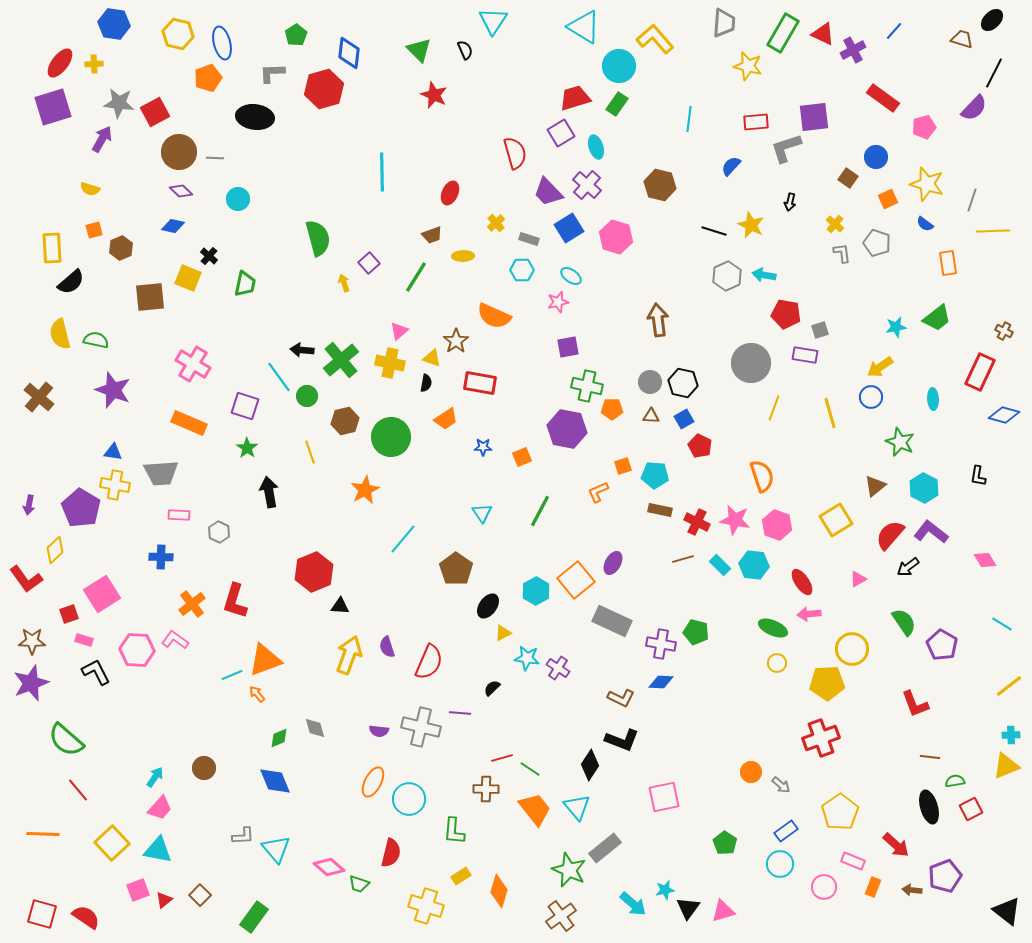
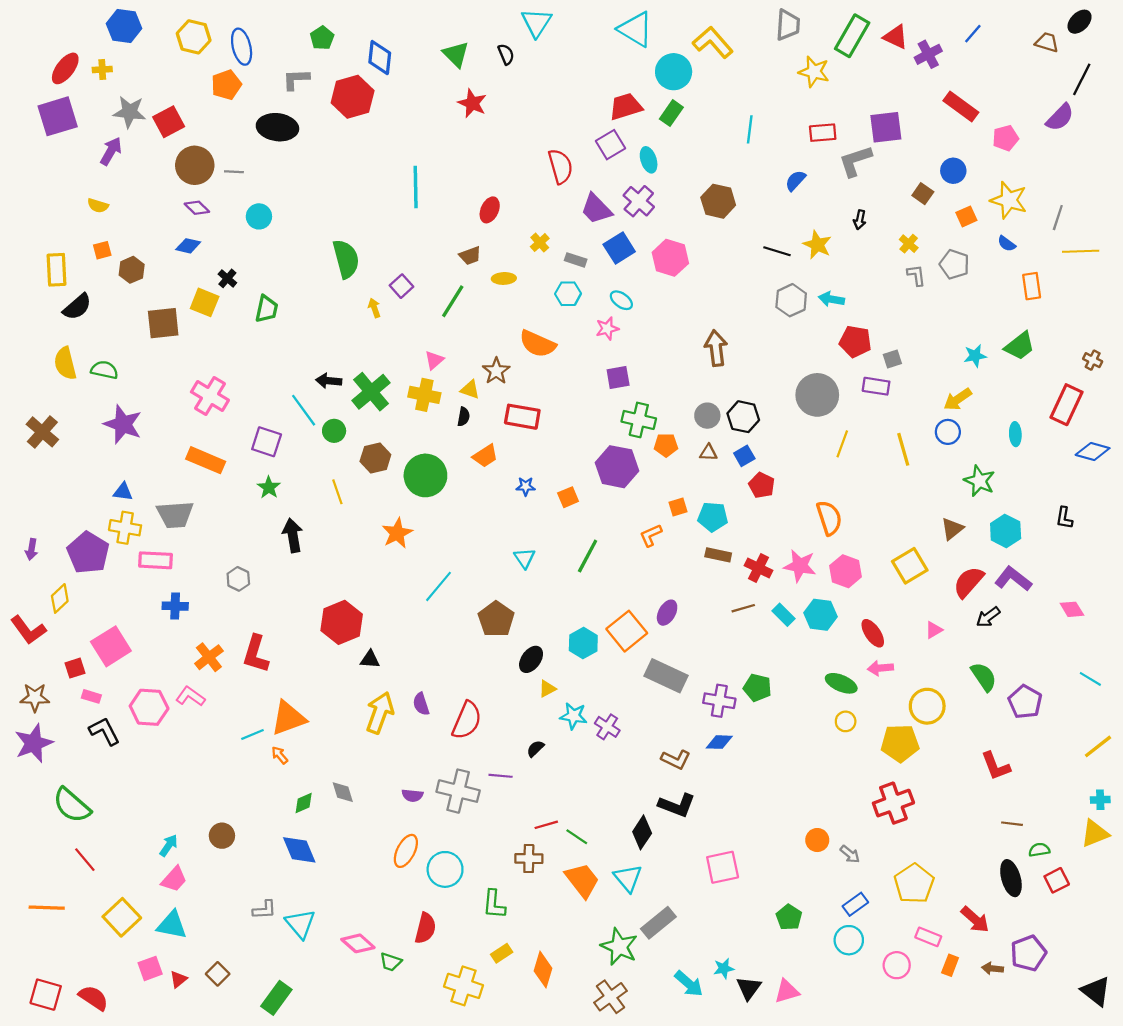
pink rectangle: (179, 515) -> (156, 560), moved, size x1.4

